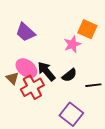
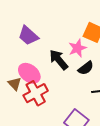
black arrow: (46, 71) -> (59, 60), moved
black semicircle: (69, 75) -> (86, 68), moved

